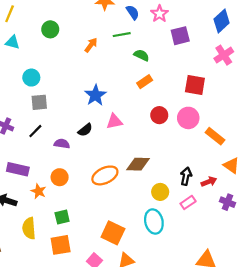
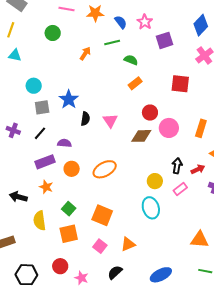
green circle: (50, 29) -> (53, 33), moved
blue star: (95, 95) -> (69, 99), moved
pink circle: (188, 118) -> (169, 128), moved
pink triangle: (114, 121) -> (110, 121), turned -49
black semicircle: (85, 130) -> (85, 119), moved, turned -40
orange rectangle: (215, 136) -> (201, 128), turned 72
brown diamond: (138, 164) -> (141, 136), moved
purple rectangle: (18, 169) -> (45, 162), moved, turned -30
orange circle: (60, 177) -> (72, 169), moved
green square: (62, 217) -> (69, 209), turned -32
orange square: (113, 233) -> (102, 215), moved

